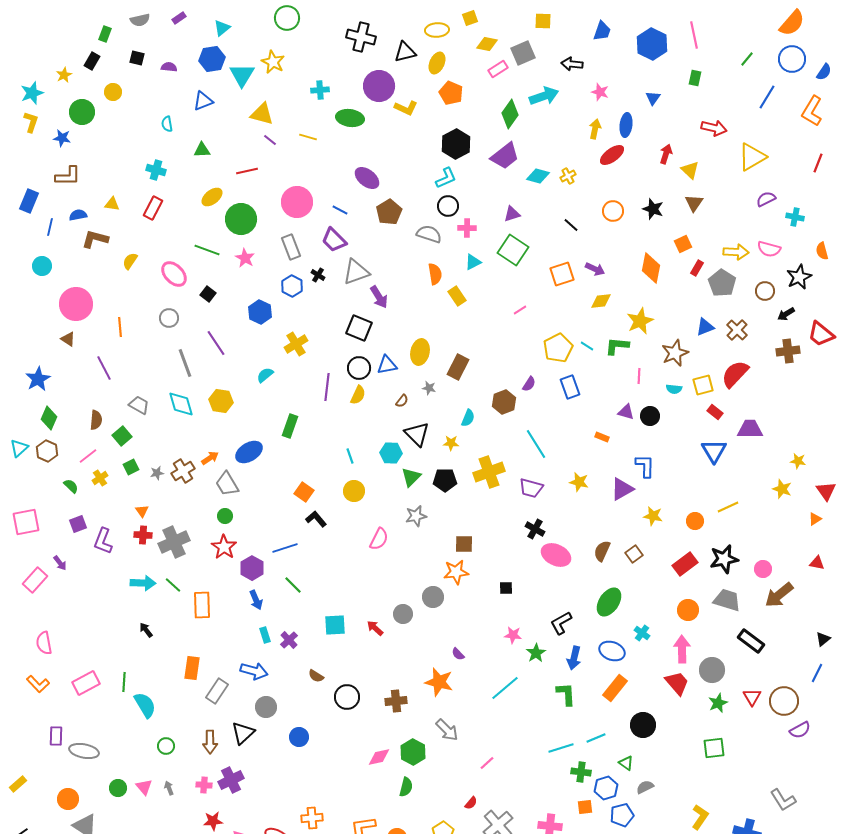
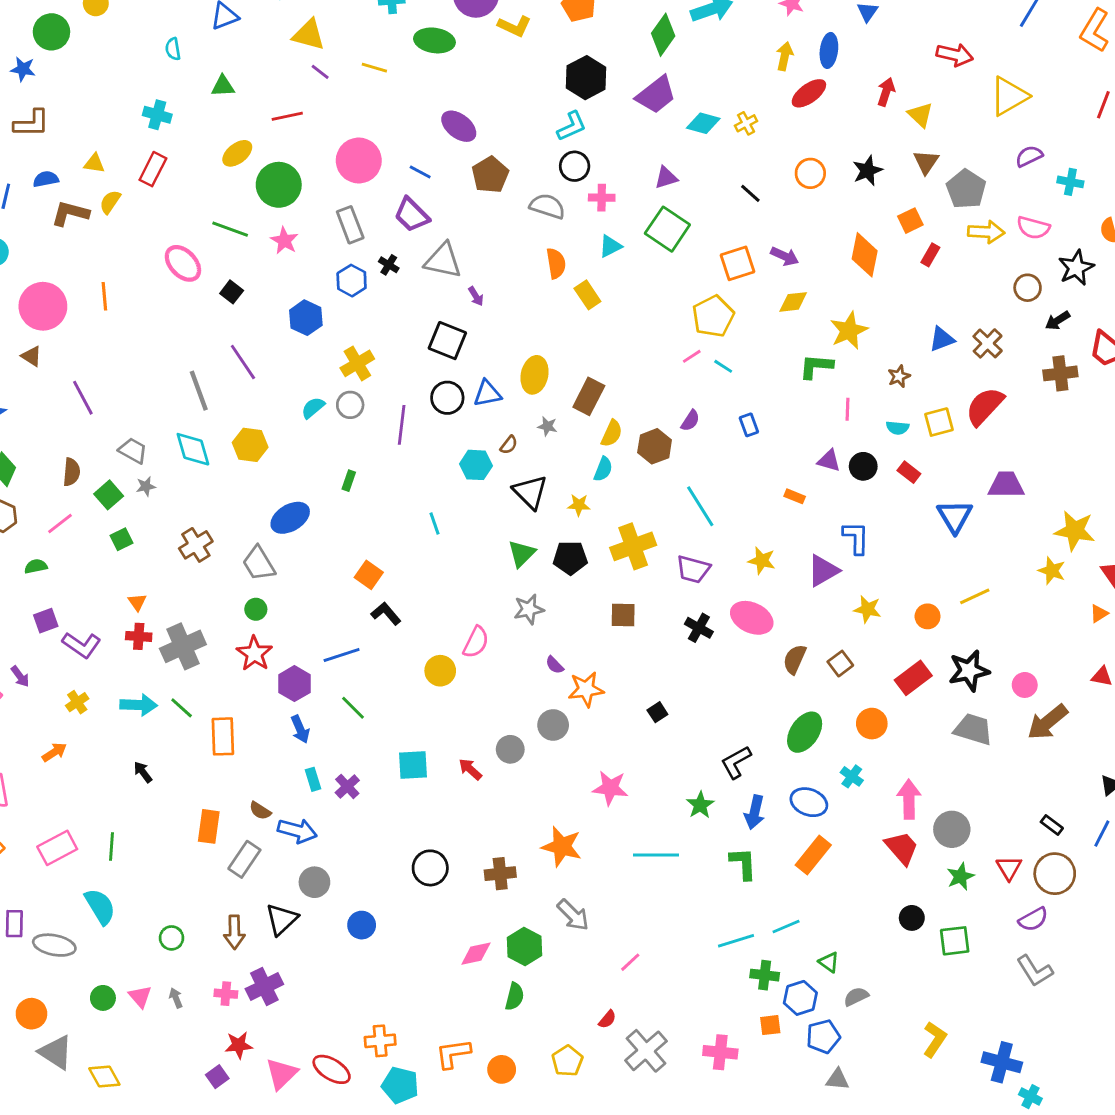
black star: (653, 209) -> (868, 170), turned 30
yellow semicircle: (130, 261) -> (110, 202), moved
gray triangle: (356, 272) -> (443, 261), turned 32
gray pentagon: (722, 283) -> (966, 189), moved
purple arrow: (379, 297) -> (476, 296), size x0.6
pink line: (520, 310) -> (692, 356), moved
gray circle: (169, 318) -> (350, 405), moved
orange line: (120, 327) -> (104, 296), moved
cyan line: (587, 346) -> (723, 366), moved
yellow pentagon: (558, 348) -> (713, 316), moved
brown star: (675, 353) -> (899, 376), size x0.6
blue rectangle: (570, 387) -> (749, 425), size x0.7
yellow semicircle: (358, 395) -> (612, 433), moved
red rectangle: (715, 412) -> (909, 472), moved
green rectangle: (290, 426) -> (349, 481), size x0.6
cyan hexagon: (391, 453) -> (476, 465), moved
orange arrow: (210, 458) -> (54, 752), moved
yellow star: (798, 461) -> (1075, 531), size x1.8
gray star: (157, 473) -> (146, 486), moved
yellow cross: (100, 478) -> (77, 702), moved
green semicircle: (71, 486) -> (36, 566), turned -56
yellow circle: (354, 491) -> (440, 671), moved
purple L-shape: (103, 541) -> (81, 645), turned -76
brown square: (464, 544) -> (623, 615), moved
pink ellipse: (556, 555) -> (752, 618), moved
black square: (506, 588) -> (657, 712), turned -32
orange circle: (688, 610) -> (872, 724), moved
pink star: (513, 635) -> (610, 788), moved, size x1.4
black rectangle: (751, 641) -> (1052, 825), moved, size x0.6
purple semicircle: (458, 654) -> (555, 665), moved
brown semicircle: (316, 676) -> (260, 811), moved
cyan line: (505, 688) -> (656, 855), turned 40
cyan semicircle: (145, 705) -> (100, 906), moved
black circle: (643, 725) -> (912, 918), moved, size x0.7
purple semicircle: (800, 730) -> (1033, 919), moved
gray L-shape: (783, 800) -> (1035, 971), moved

